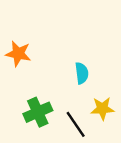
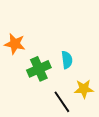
green cross: (38, 112) -> (39, 69), moved

